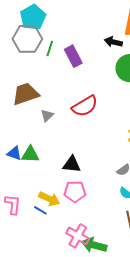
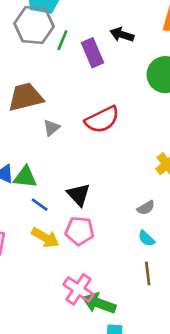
black arrow: (113, 42) -> (122, 35), moved
black triangle: (72, 164) -> (78, 195), turned 36
blue line: (40, 210) -> (40, 205), moved

